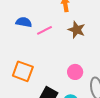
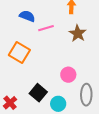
orange square: (23, 71) -> (19, 52), moved

